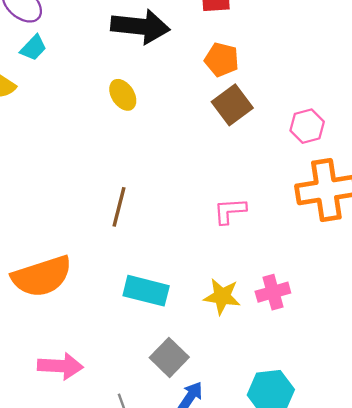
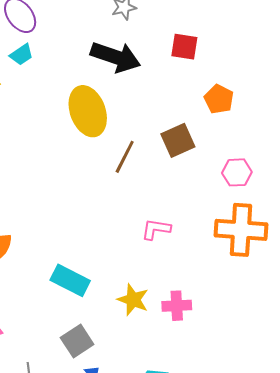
orange pentagon: (222, 60) -> (219, 99), moved
yellow ellipse: (123, 95) -> (88, 111), size x1.8
brown line: (119, 207) -> (125, 157), moved

